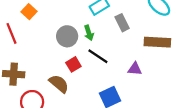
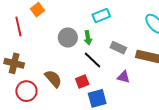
gray rectangle: (122, 23) -> (118, 48), moved, turned -49
red square: (73, 64) -> (82, 81), moved

